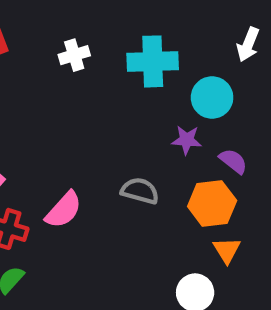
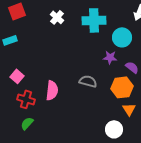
white cross: (74, 55) -> (57, 17), turned -32
pink semicircle: (64, 210) -> (52, 90), turned -36

